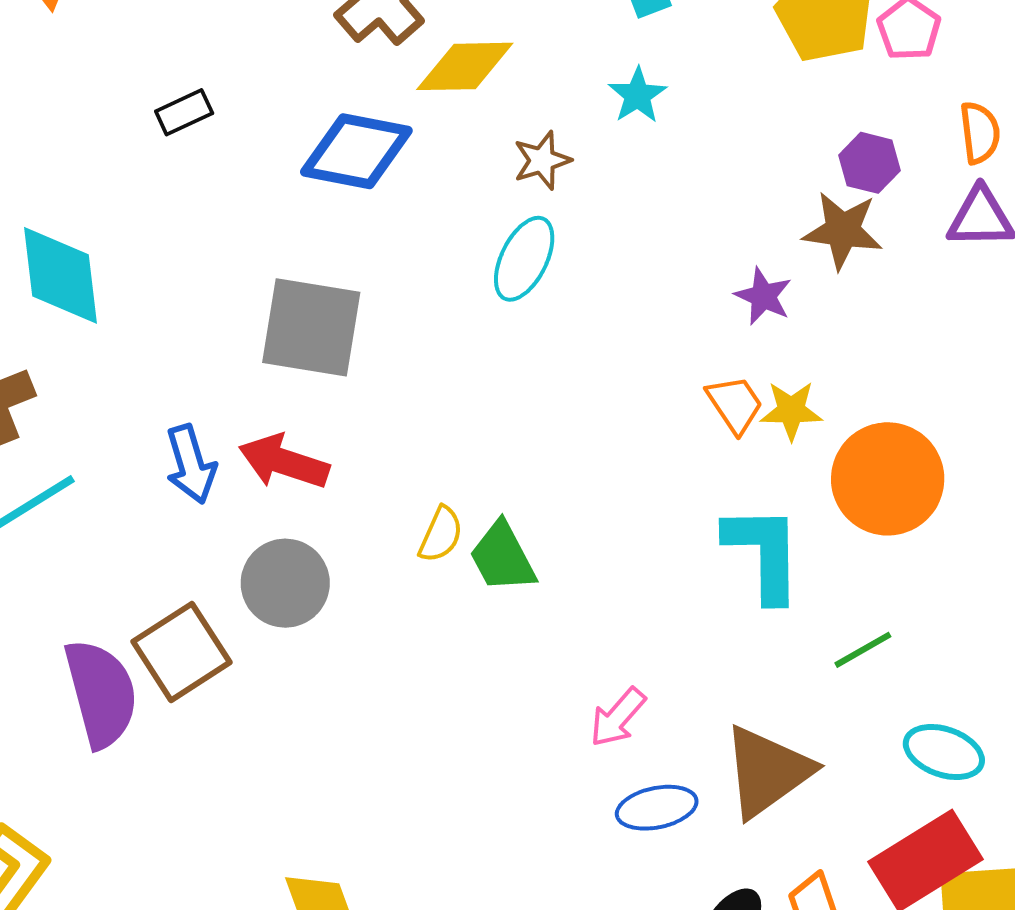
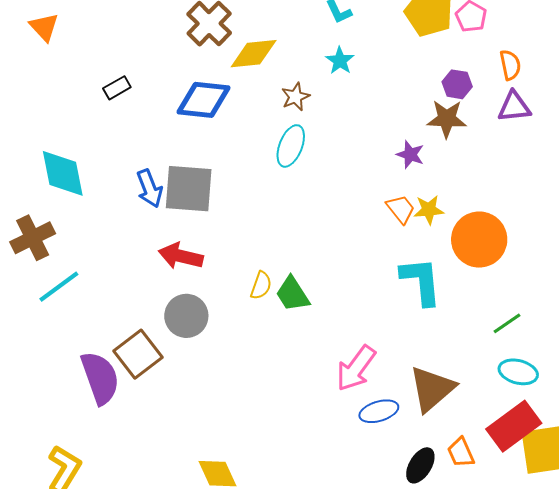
blue arrow: (191, 464) -> (150, 188), moved
green line: (863, 650) -> (507, 323), moved
pink arrow: (618, 717) -> (356, 368), size x1.5

